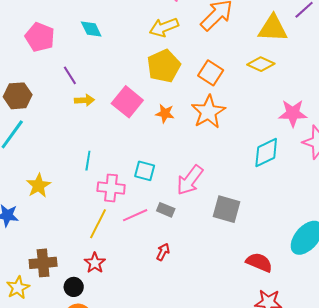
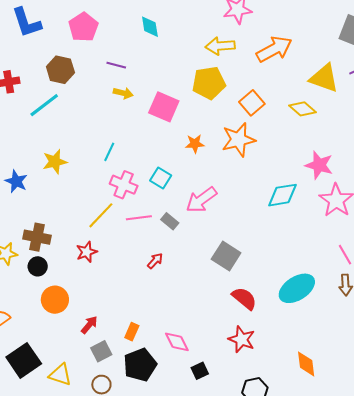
pink pentagon: (40, 37) -> (83, 27), moved
purple line: (70, 75) -> (116, 65), turned -60
pink square: (127, 102) -> (164, 107), turned -32
orange star: (165, 113) -> (195, 144), moved, turned -30
gray square: (226, 209) -> (226, 256), moved
black circle: (74, 287) -> (38, 266), moved

